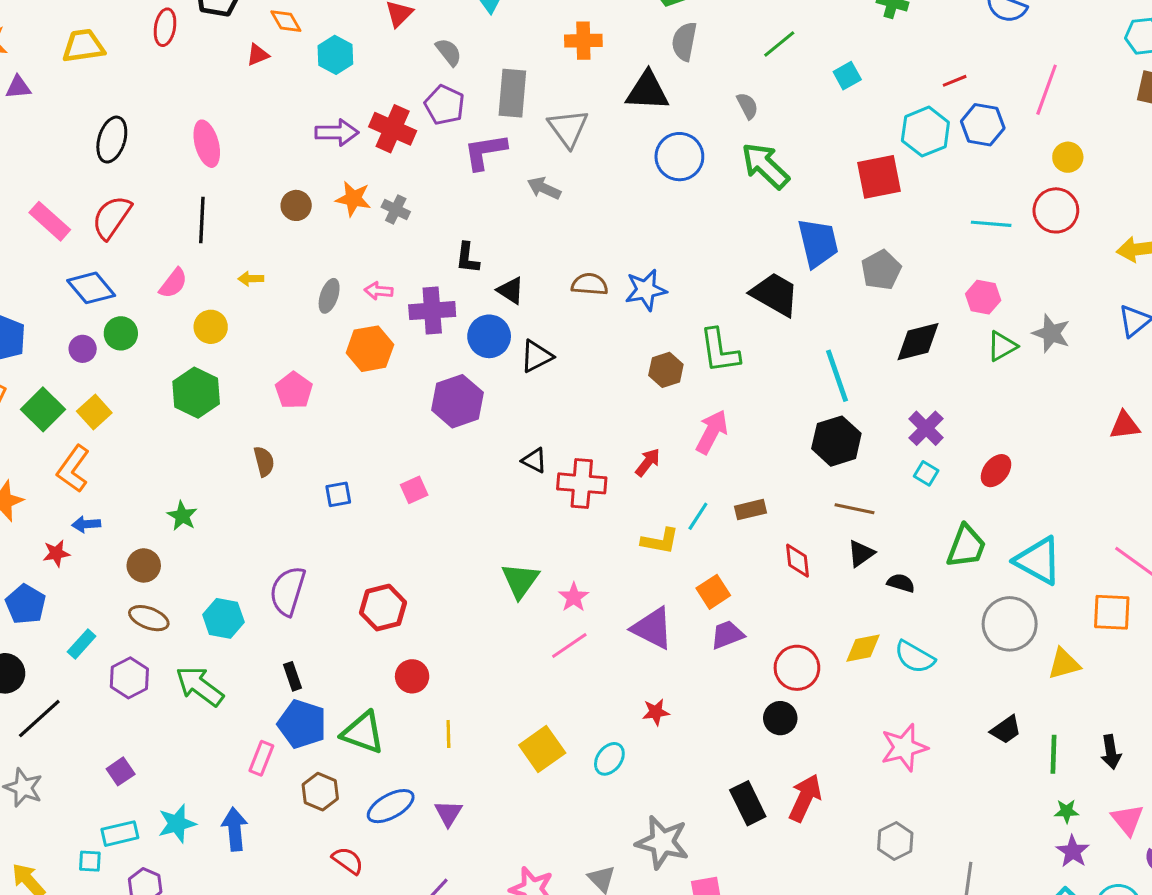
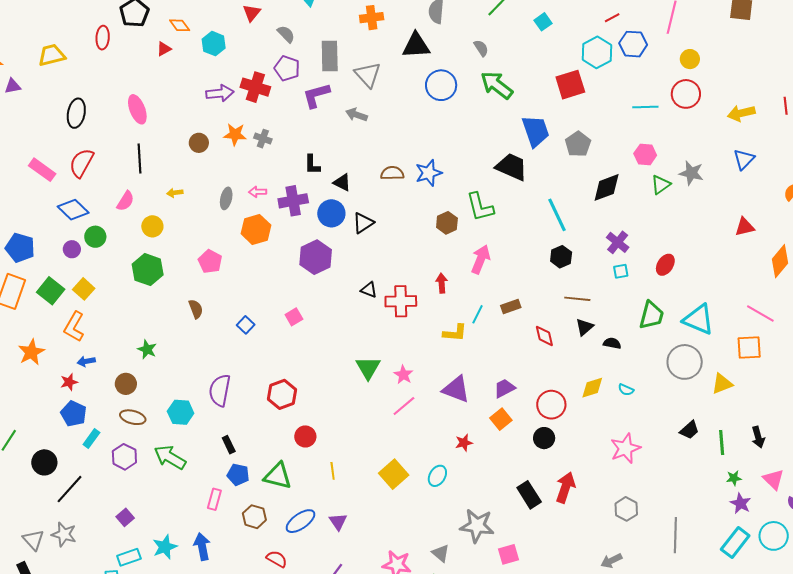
black hexagon: (836, 441) -> (561, 257), size x0.7
red arrow: (648, 462) -> (442, 283), turned -36
cyan square: (926, 473) -> (621, 271), turned -35
blue square: (338, 494) -> (246, 325), turned -30
orange square: (713, 592) -> (501, 419), moved
blue pentagon: (26, 604) -> (74, 414), moved
cyan semicircle: (915, 657) -> (626, 390), size x0.6
blue pentagon: (302, 724) -> (238, 475), size x0.7

